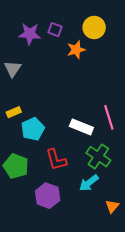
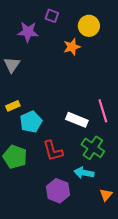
purple square: (55, 30) -> (52, 16), moved
cyan arrow: (89, 183) -> (84, 173), turned 48
purple hexagon: (48, 196) -> (58, 191), moved

